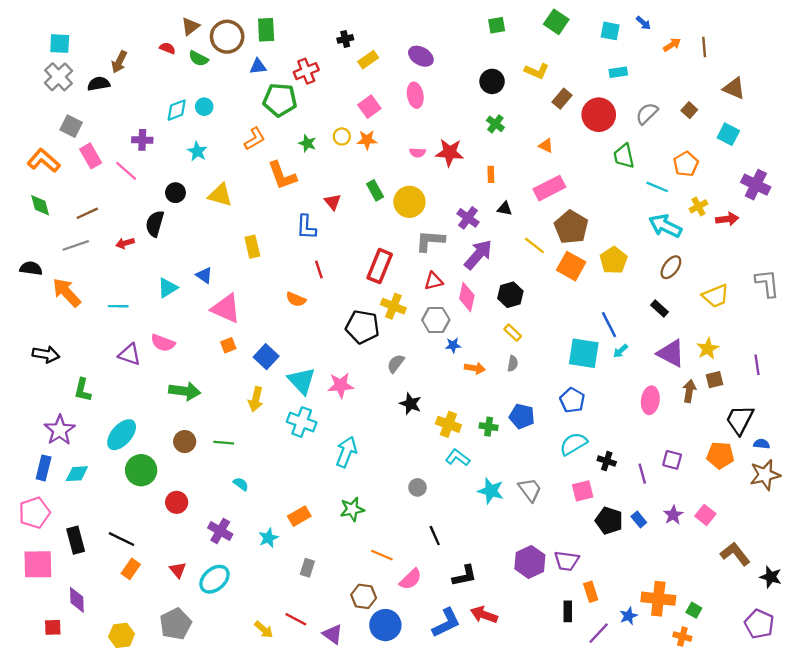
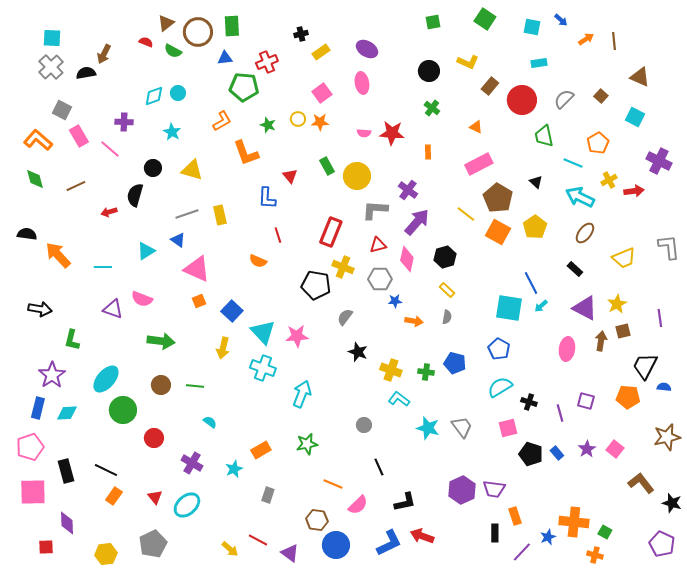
black triangle: (505, 209) -> (536, 182), moved, turned 32
gray line: (76, 245) -> (187, 214), moved
brown star: (765, 475) -> (667, 437), moved

